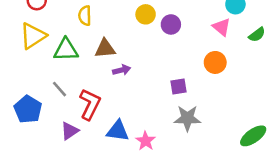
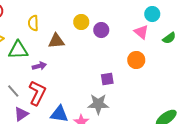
brown triangle: (105, 49) -> (56, 41), moved
purple arrow: (122, 70) -> (39, 66), moved
gray line: (59, 89) -> (13, 91), moved
gray star: (187, 118) -> (98, 104), moved

